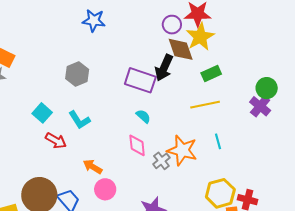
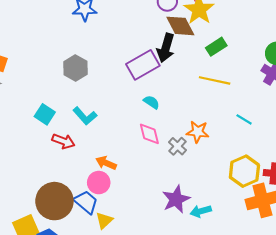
purple rectangle: (140, 80) -> (143, 65), turned -40
yellow line: (205, 105) -> (215, 80), turned 32
cyan line: (218, 141) -> (244, 119), moved, turned -35
orange star: (182, 150) -> (198, 132), size x0.7
pink circle: (105, 189) -> (99, 183), moved

